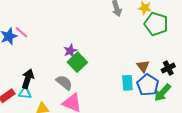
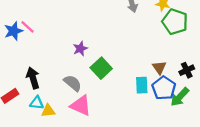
green square: (77, 62) -> (101, 68), moved
black arrow: (28, 79) -> (33, 78), turned -36
cyan triangle: (25, 93) -> (37, 103), moved

